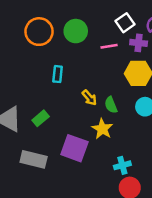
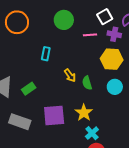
orange circle: (39, 32) -> (17, 22), moved
yellow star: (102, 129) -> (84, 113), moved
purple square: (74, 148) -> (54, 115), turned -30
cyan cross: (122, 165) -> (92, 133), turned -32

